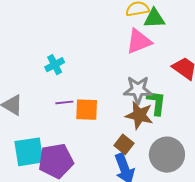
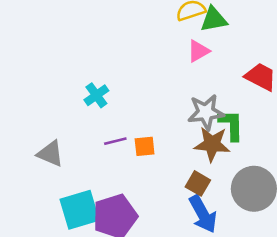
pink triangle: (139, 41) -> (198, 51), size x0.7
orange square: (87, 110) -> (145, 146), size x0.7

